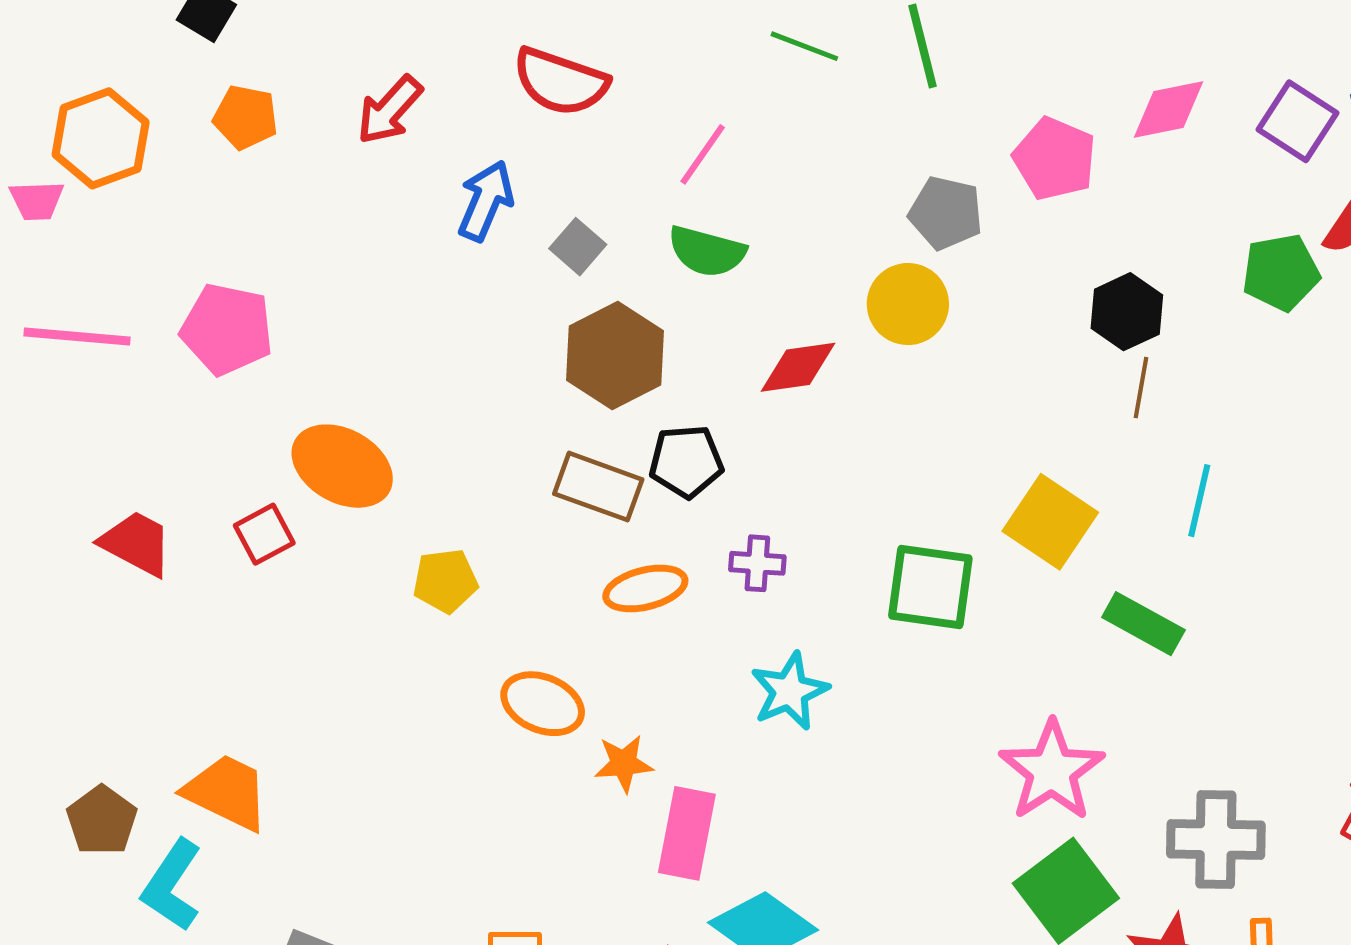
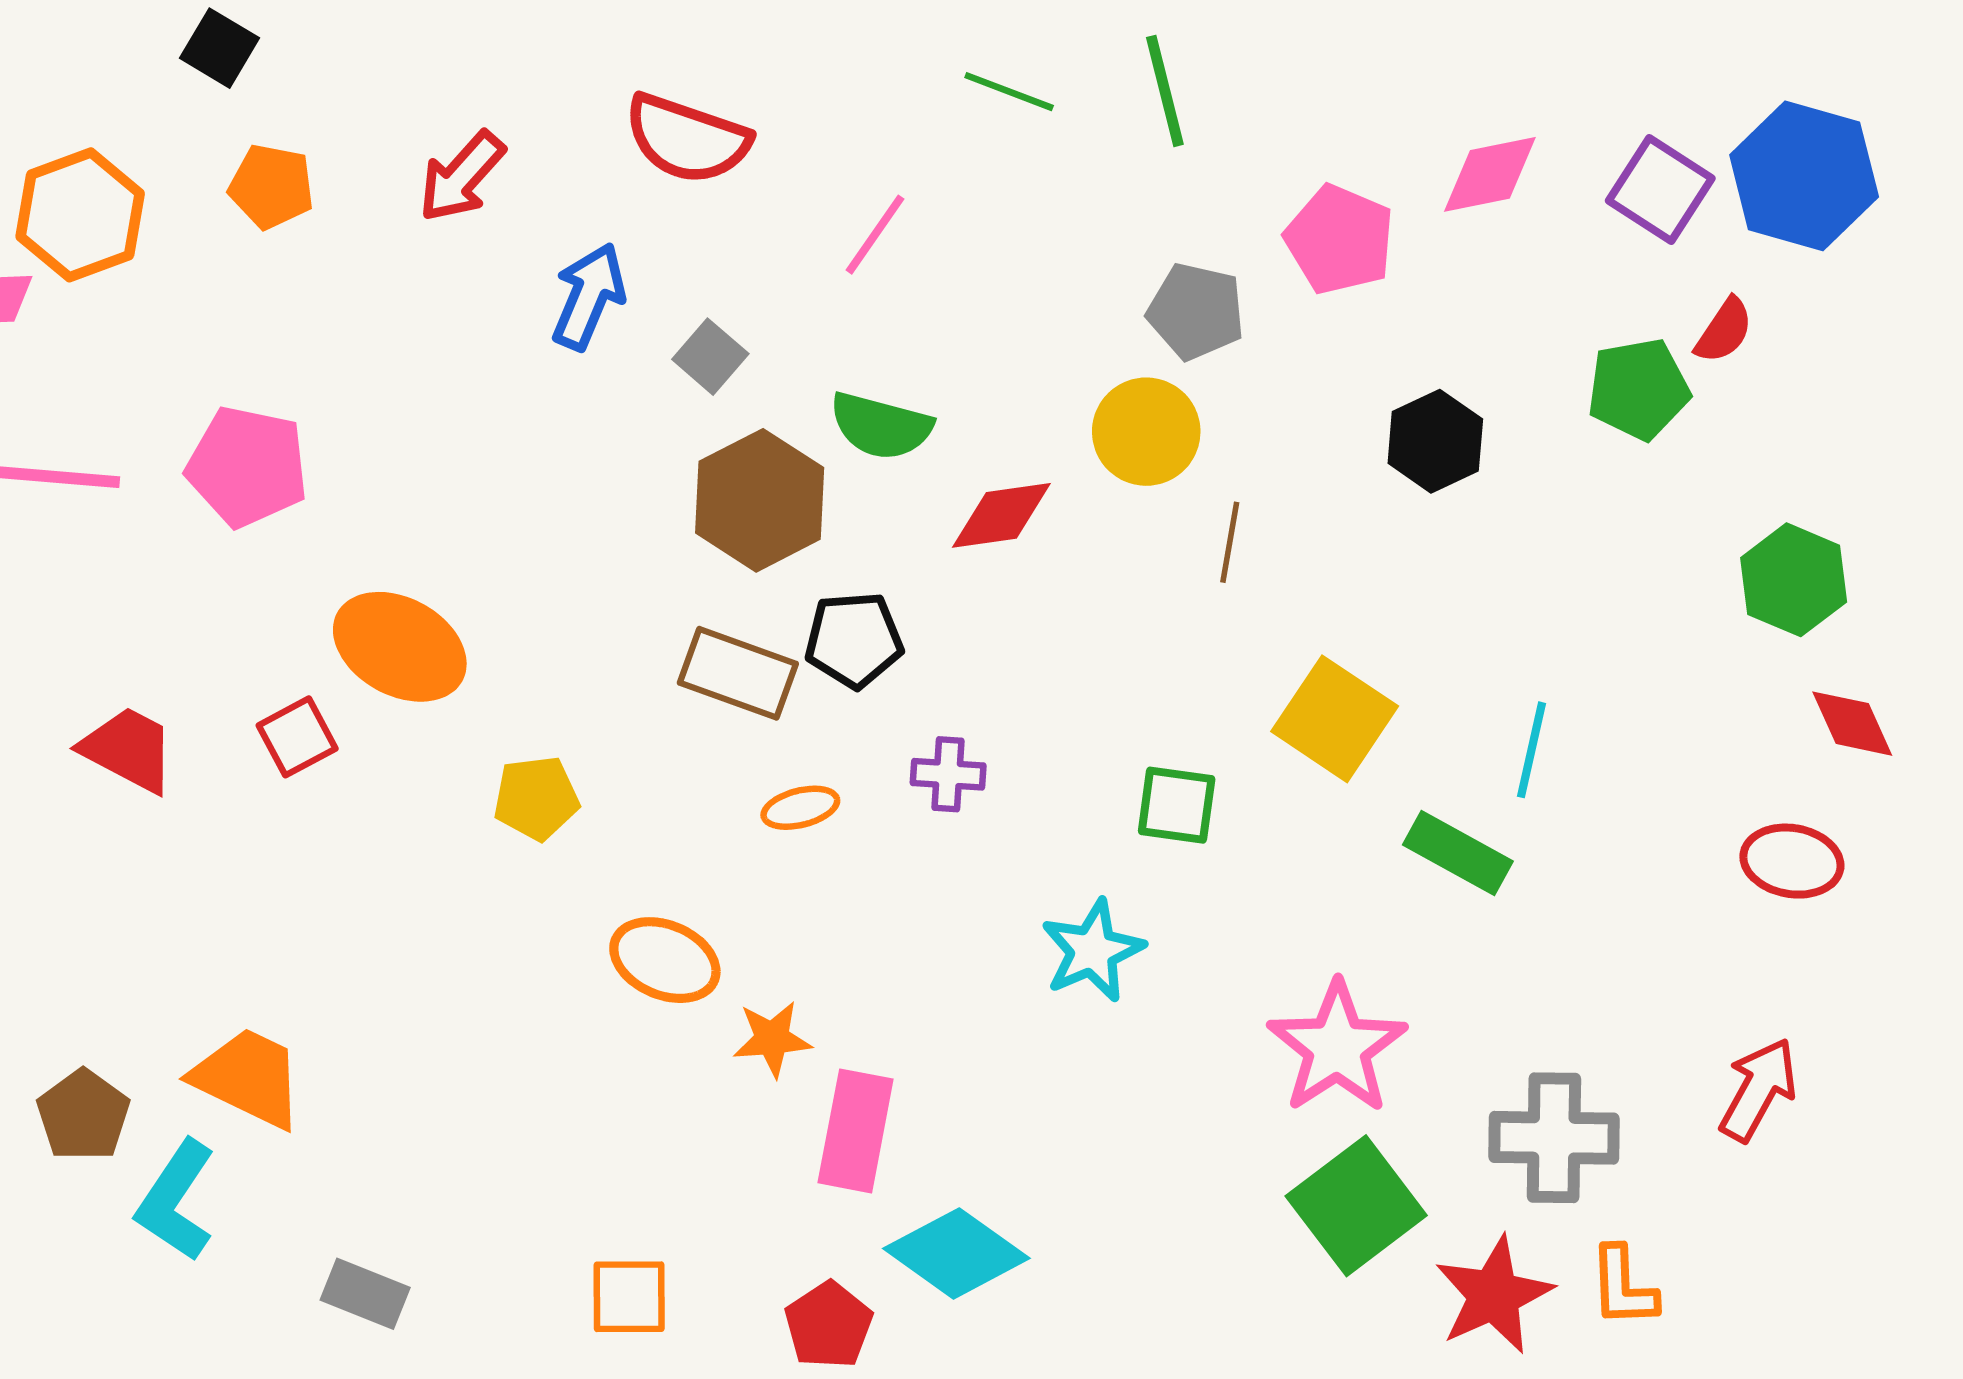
green semicircle: (707, 251) -> (881, 426), moved
brown line: (1141, 388) -> (1230, 542), moved
cyan line: (1199, 501) -> (1531, 750), moved
green square: (930, 587) -> (1177, 805), size x0.7
orange ellipse: (645, 588) -> (800, 808), size x0.7
cyan star: (790, 691) -> (1093, 951), moved

